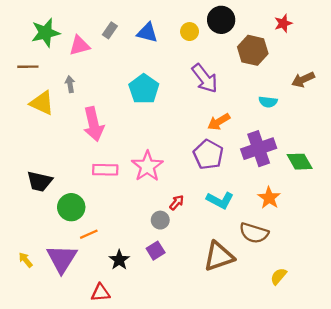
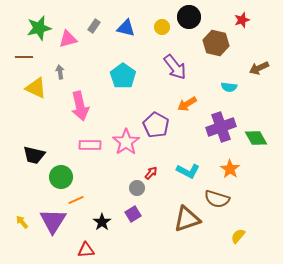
purple pentagon: (208, 154) -> (156, 125), moved

